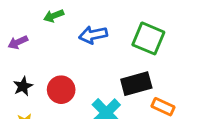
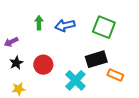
green arrow: (54, 16) -> (39, 23), moved, turned 112
purple arrow: (18, 42) -> (11, 42), moved

